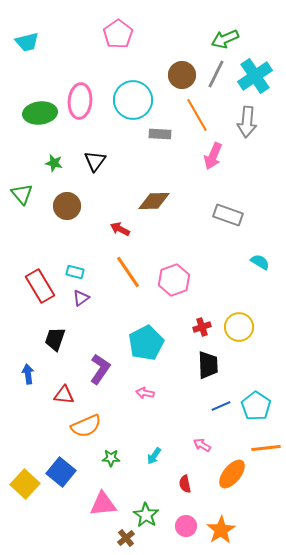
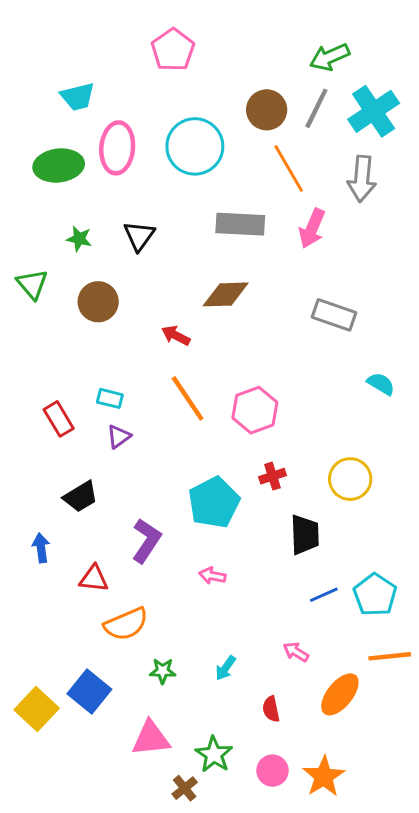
cyan trapezoid: (27, 42) -> (78, 97), moved
gray rectangle: (160, 134) -> (240, 224), moved, size x1.5
red rectangle: (40, 286) -> (59, 419), size x0.7
red cross: (202, 327) -> (272, 476), moved
black trapezoid: (55, 339) -> (81, 497), turned -140

